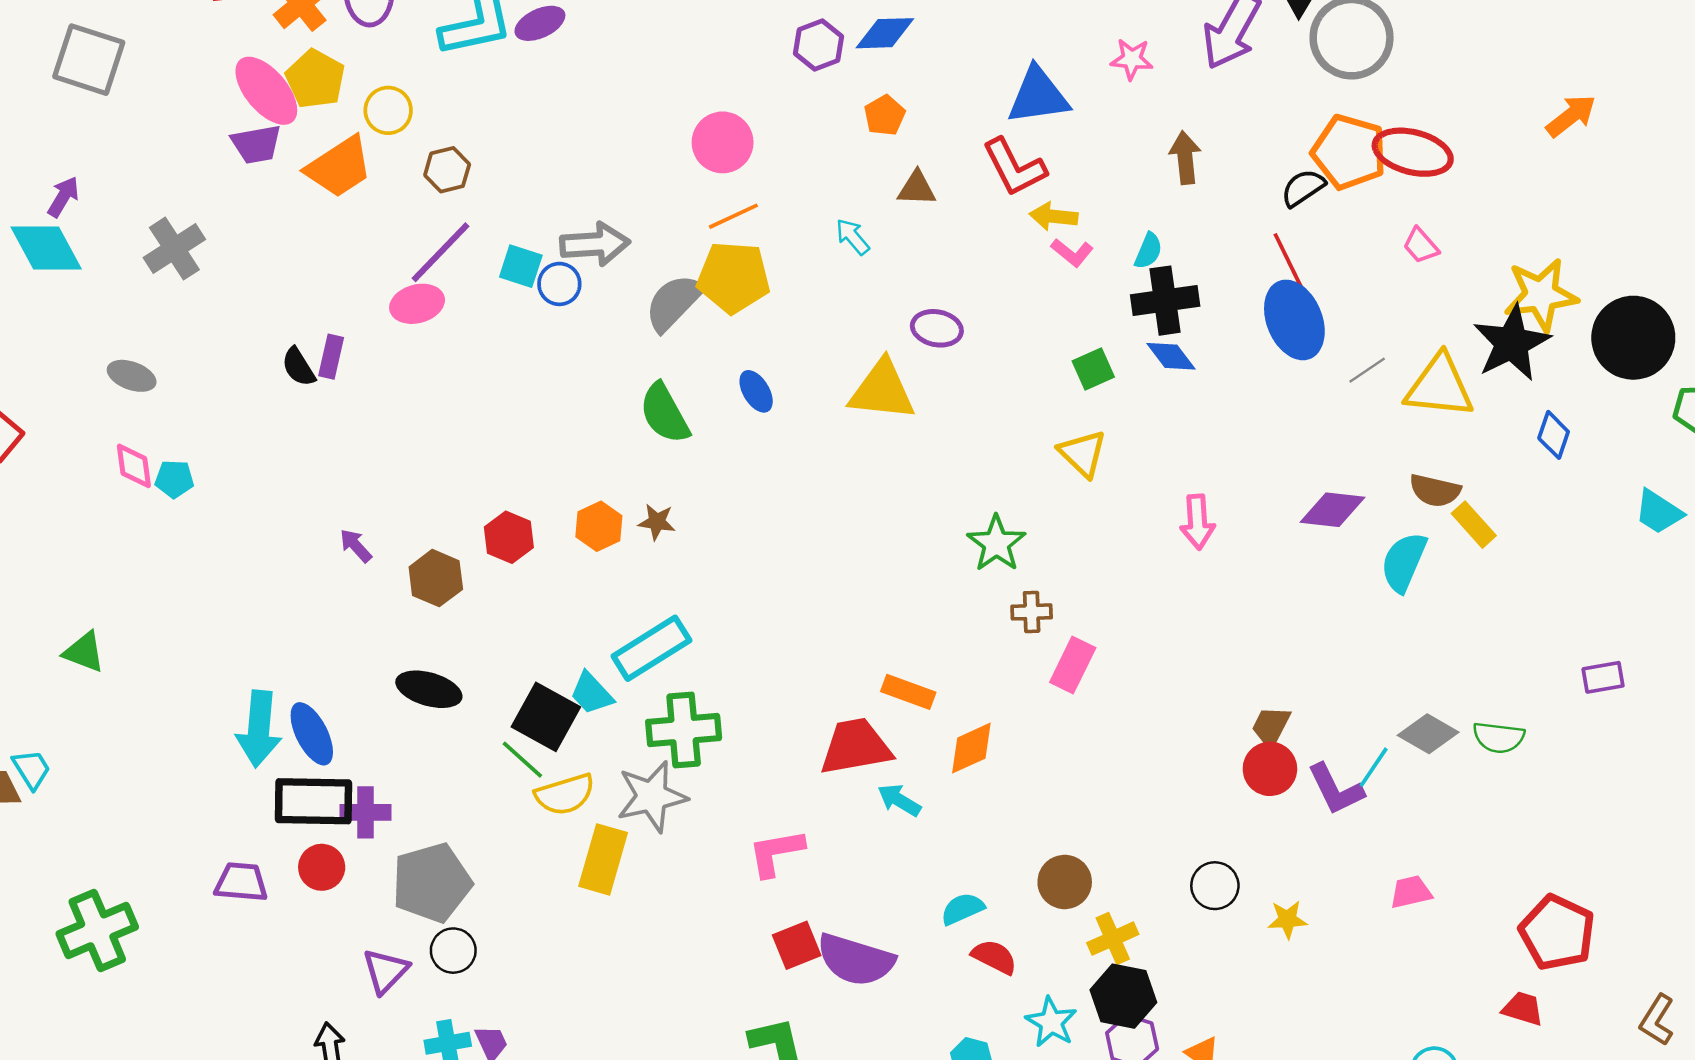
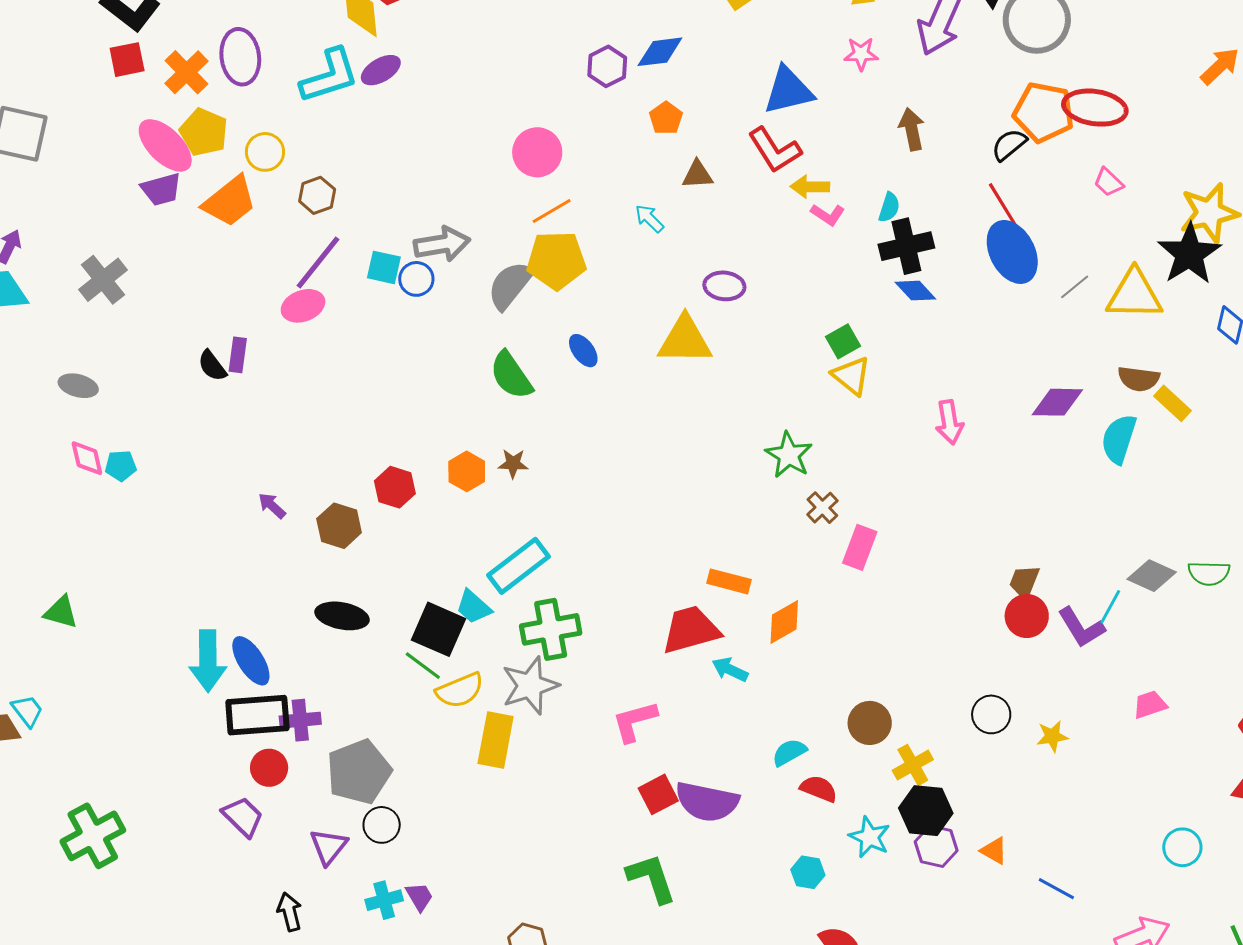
green square: (1093, 369) -> (843, 341), moved
brown cross: (1032, 612) -> (822, 508), turned -36
purple trapezoid: (241, 882) -> (243, 817), moved, turned 45

